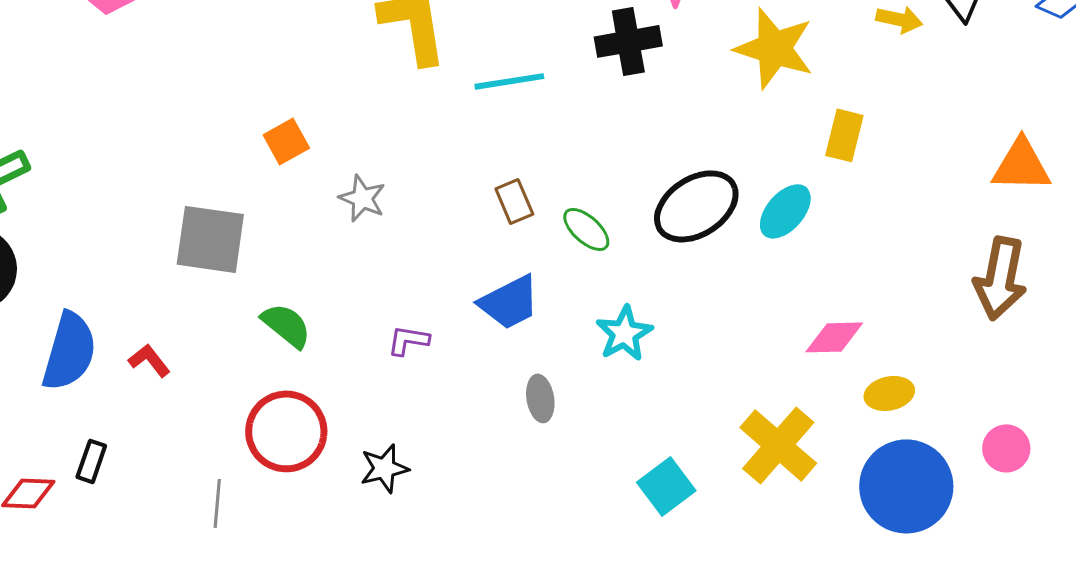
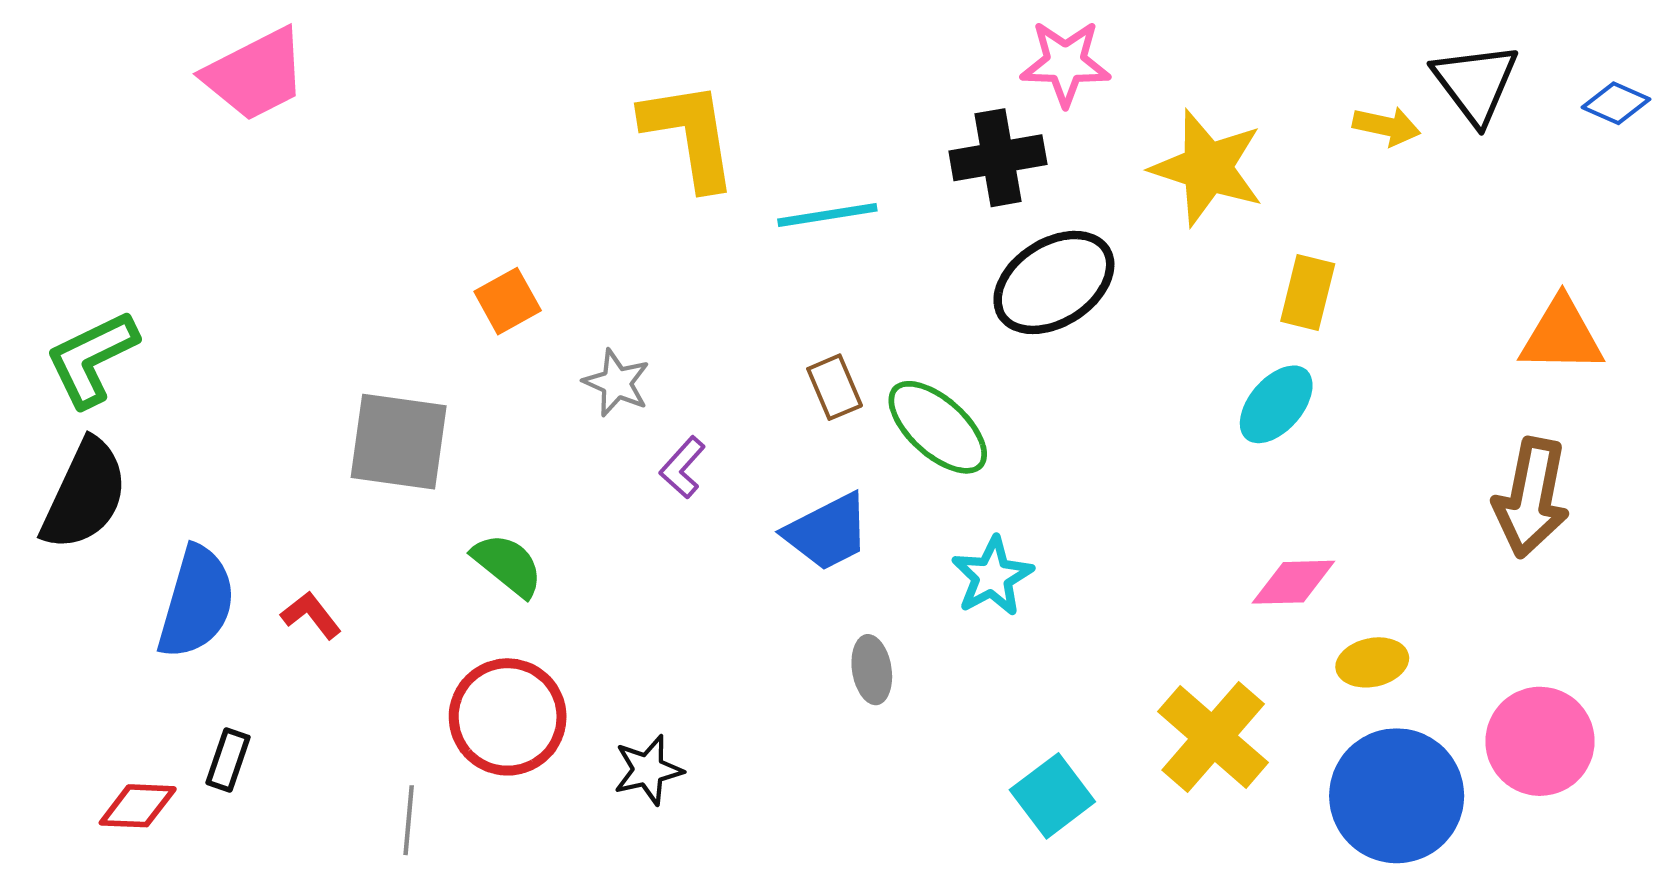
black ellipse: (696, 206) -> (1054, 282), moved
cyan ellipse: (785, 211) -> (1276, 404), moved
green ellipse: (586, 229) -> (938, 427), size x1.5
purple L-shape: (408, 340) -> (683, 467), moved, turned -57
pink circle: (1006, 448) -> (1540, 741), size x1.6

